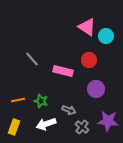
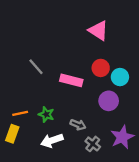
cyan circle: (106, 36) -> (120, 77), moved
purple star: (108, 121) -> (122, 137), turned -30
yellow rectangle: (14, 127) -> (12, 134), moved

